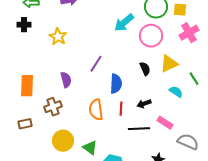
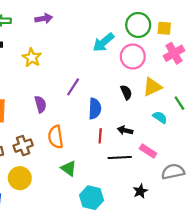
black arrow: (144, 104) -> (125, 130), turned 32
brown cross: (53, 107) -> (23, 146), moved
orange semicircle: (96, 110) -> (56, 137), moved
yellow circle: (63, 141) -> (20, 178), moved
gray semicircle: (188, 142) -> (173, 172), turned -35
green triangle: (90, 148) -> (69, 168), moved

